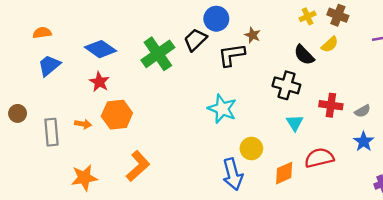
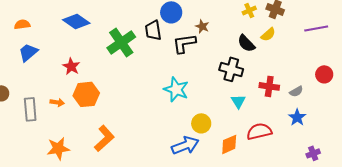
black trapezoid: (195, 40) -> (153, 30), turned -55
blue diamond: (101, 49) -> (76, 21), moved
blue arrow: (233, 174) -> (185, 145), turned -96

